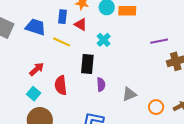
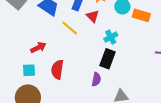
black rectangle: (87, 64) -> (107, 59), moved
cyan square: (34, 94) -> (29, 70), turned 32

